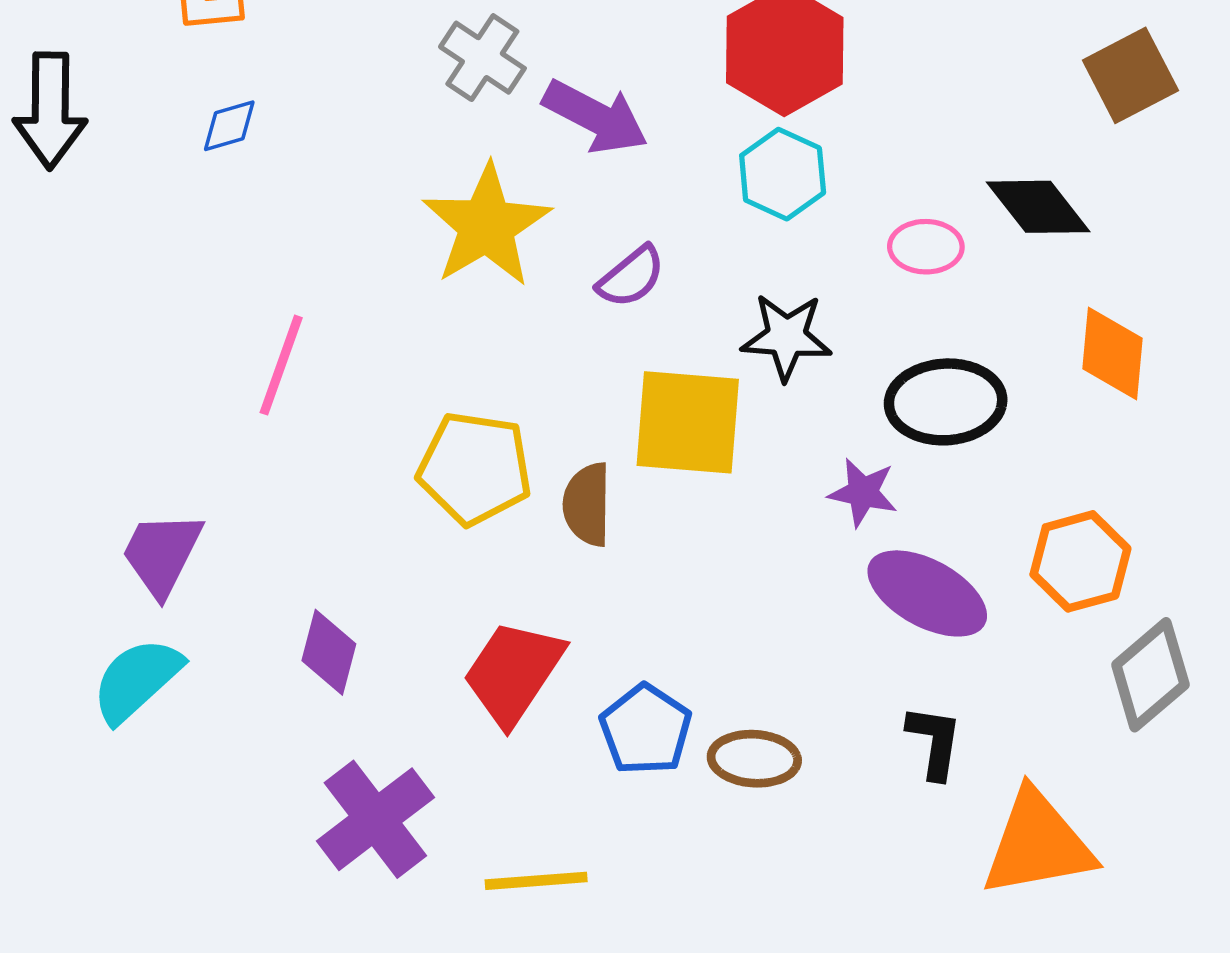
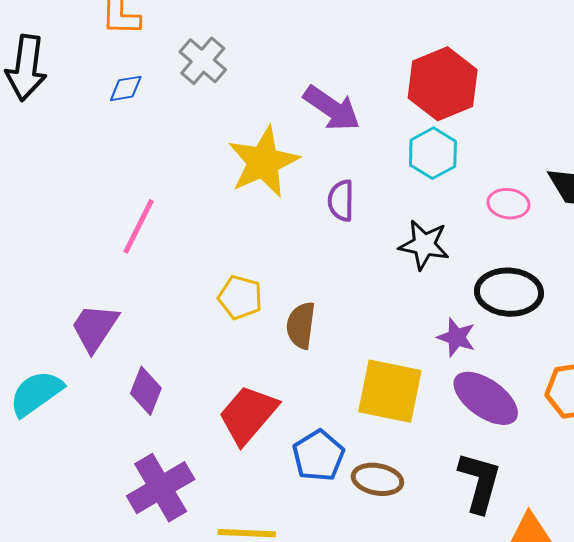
gray cross: (482, 58) -> (203, 61), moved
purple semicircle: (631, 277) -> (341, 201), turned 123
yellow square: (688, 422) -> (390, 391), moved
yellow pentagon: (475, 468) -> (240, 297), size x0.7
purple trapezoid: (162, 554) -> (95, 328), moved
black L-shape: (934, 742) -> (480, 482), size x1.4

